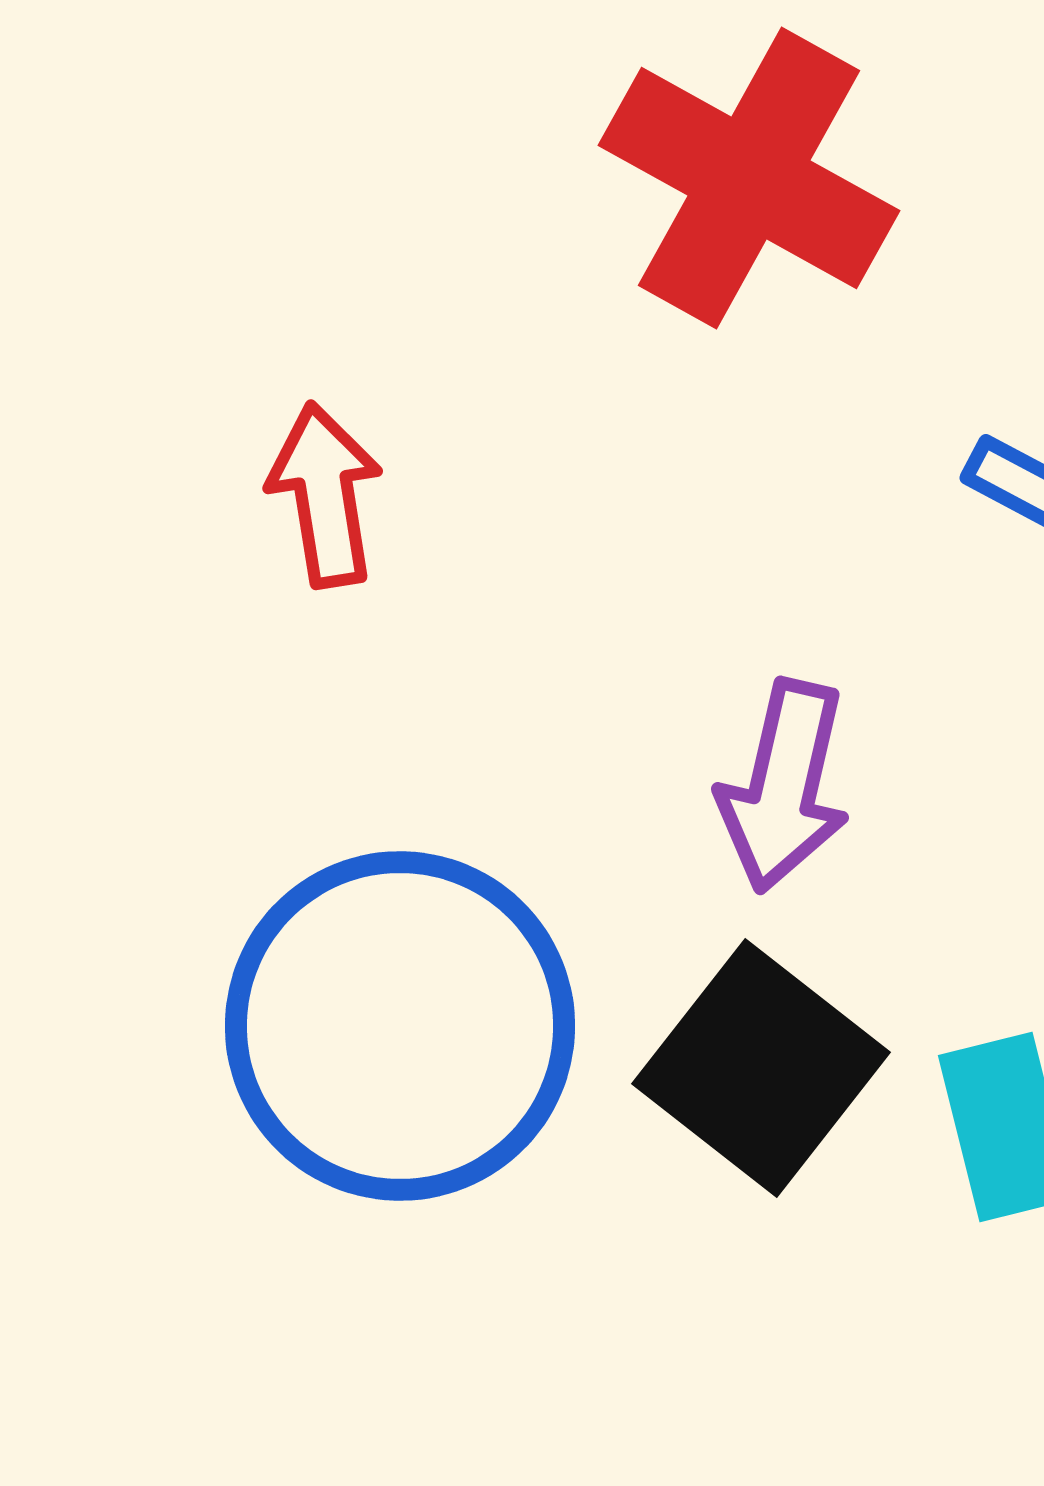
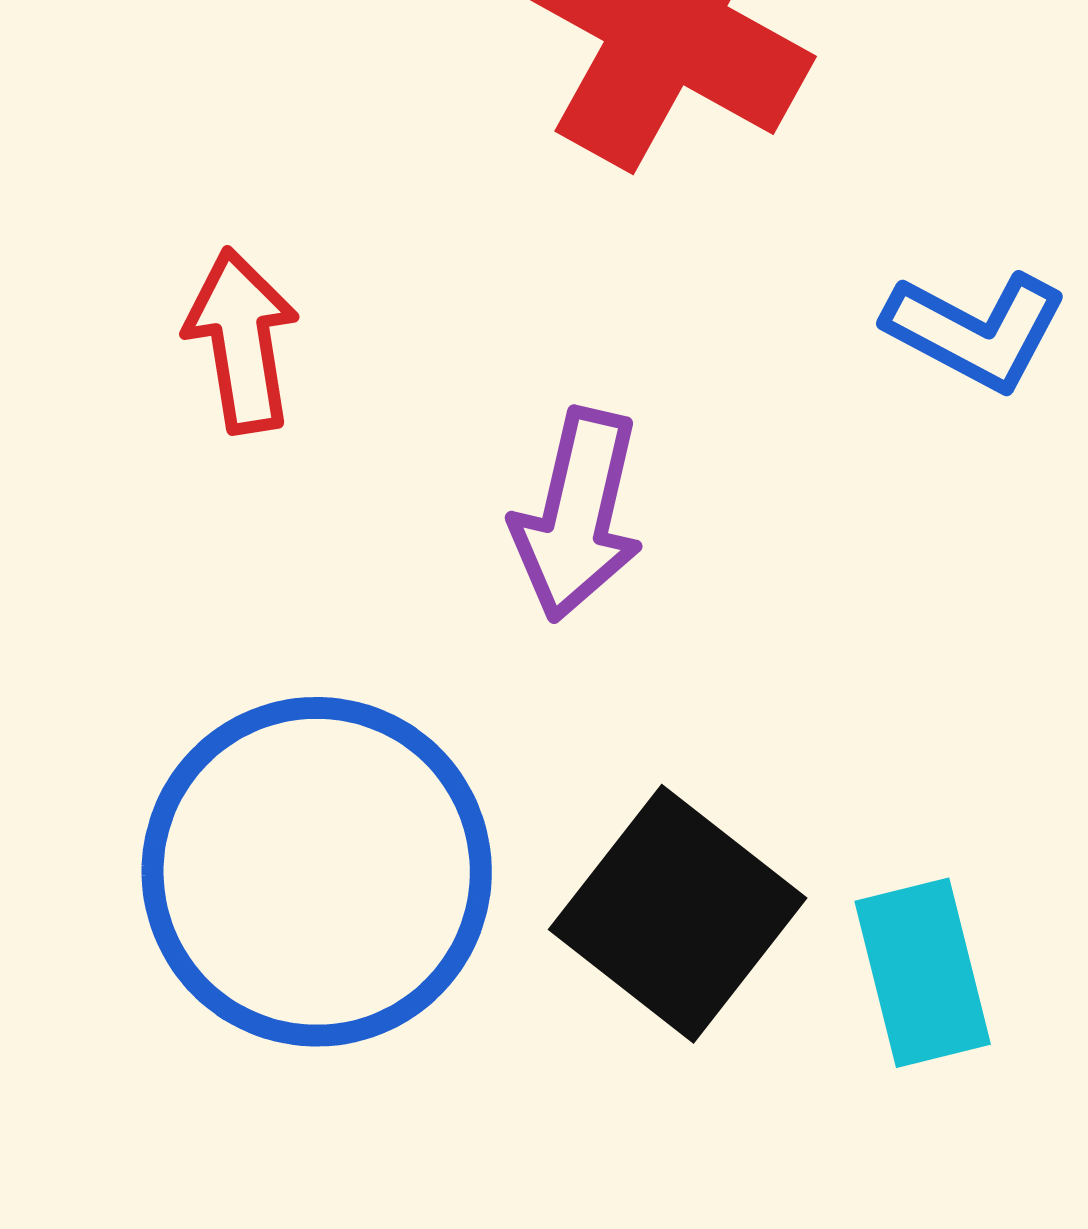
purple arrow: (784, 786) -> (578, 515), moved

